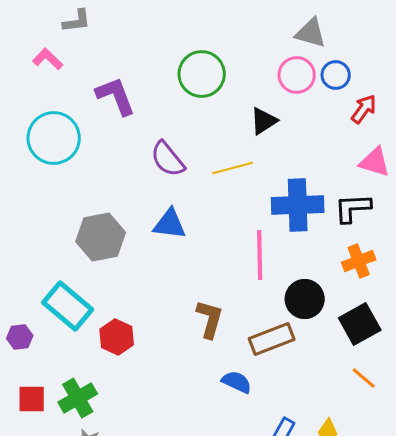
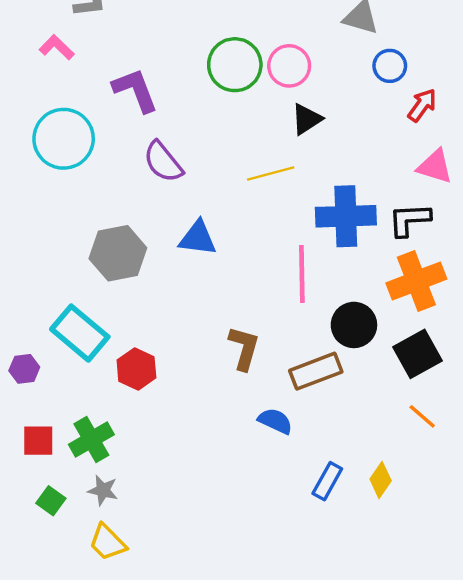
pink circle: (297, 75) -> (289, 66), moved
purple semicircle: (168, 159) -> (163, 162), moved
orange cross: (359, 261) -> (416, 281), size x1.5

